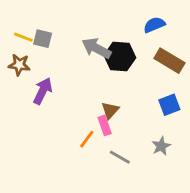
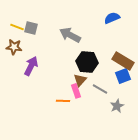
black hexagon: (120, 57) -> (87, 62), moved
brown rectangle: (169, 61) -> (123, 61), moved
orange line: (87, 139) -> (63, 101), turned 56
gray line: (120, 157) -> (100, 89), moved

